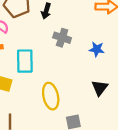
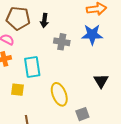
blue star: (97, 49) -> (92, 35), moved, size x1.5

